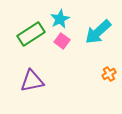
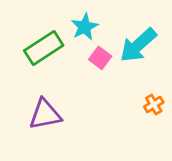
pink square: (62, 41) -> (100, 58), moved

